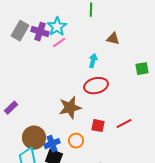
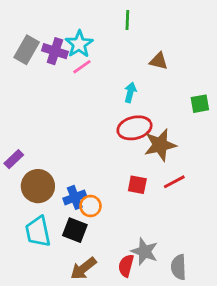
brown star: (70, 108) -> (160, 145), moved
brown circle: (34, 138) -> (38, 186), moved
orange circle: (76, 141) -> (90, 206), moved
blue cross: (52, 144) -> (75, 197), moved

